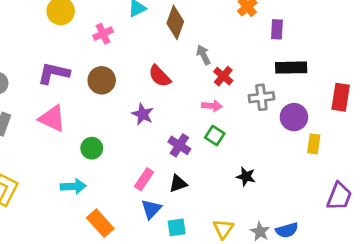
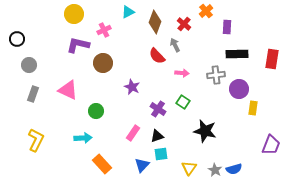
purple L-shape: (54, 73) -> (78, 45), moved
red semicircle: (160, 76) -> (157, 56), moved
red cross: (223, 76) -> (184, 24), moved
red rectangle: (341, 97) -> (272, 59), moved
pink arrow: (212, 106) -> (182, 73), moved
black star: (246, 176) -> (205, 131), size x1.6
blue triangle: (151, 209) -> (142, 165), moved
cyan square: (177, 227) -> (161, 154), moved

